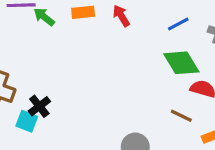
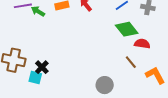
brown line: (181, 116) -> (131, 62), turned 32

